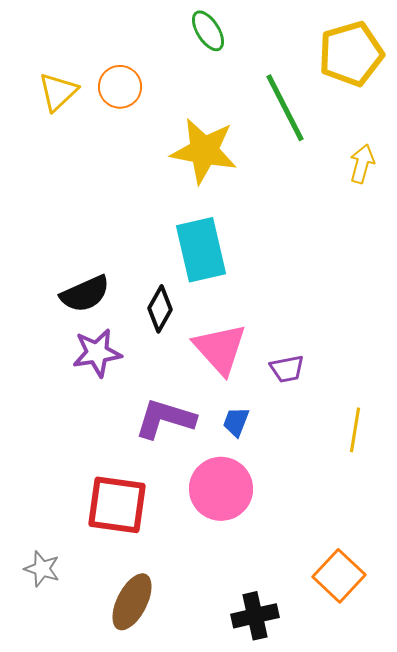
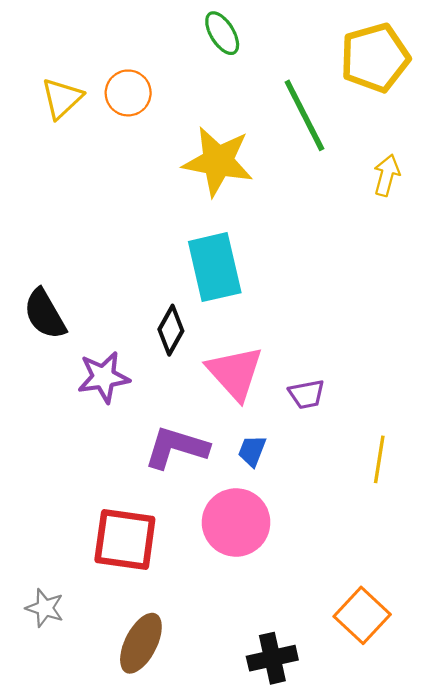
black semicircle: (85, 294) -> (45, 314), moved, turned 84

